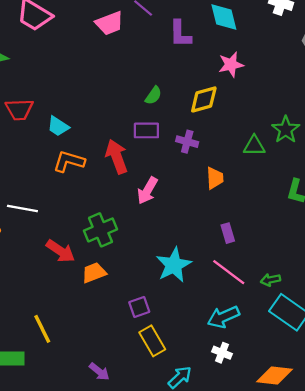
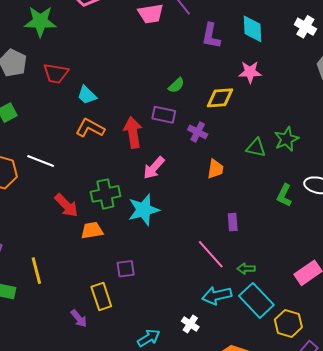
purple rectangle: (228, 233) -> (233, 222), moved
cyan star: (174, 265) -> (144, 210), moved
cyan arrow: (223, 317) -> (217, 296), moved
yellow rectangle: (152, 341) -> (101, 296), moved

